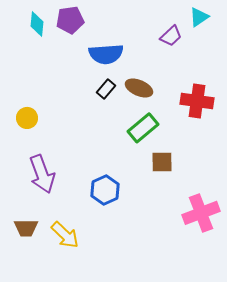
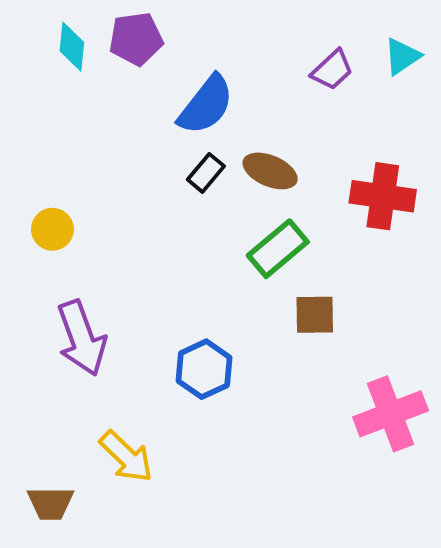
cyan triangle: (199, 17) -> (402, 56), moved
blue semicircle: (106, 54) -> (206, 105), turned -48
brown trapezoid: (26, 228) -> (50, 503), moved

